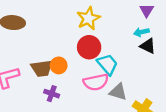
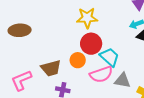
yellow star: (88, 18) -> (87, 18), turned 30
orange circle: (59, 65) -> (78, 60), moved

